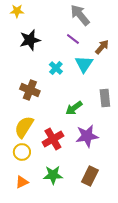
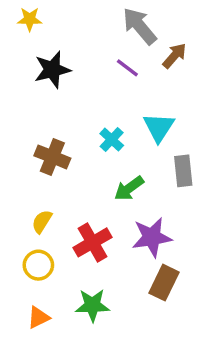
brown arrow: (102, 47) -> (174, 56), moved
cyan triangle: (84, 64) -> (159, 127), moved
cyan cross: (56, 68) -> (112, 139), moved
yellow semicircle: (24, 127) -> (42, 221), size x0.6
brown rectangle: (90, 176) -> (164, 283), moved

